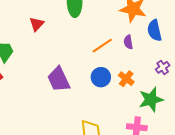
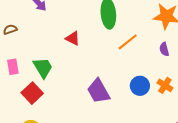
red triangle: (37, 24) -> (73, 38), turned -42
orange line: (102, 46) -> (128, 42), moved

